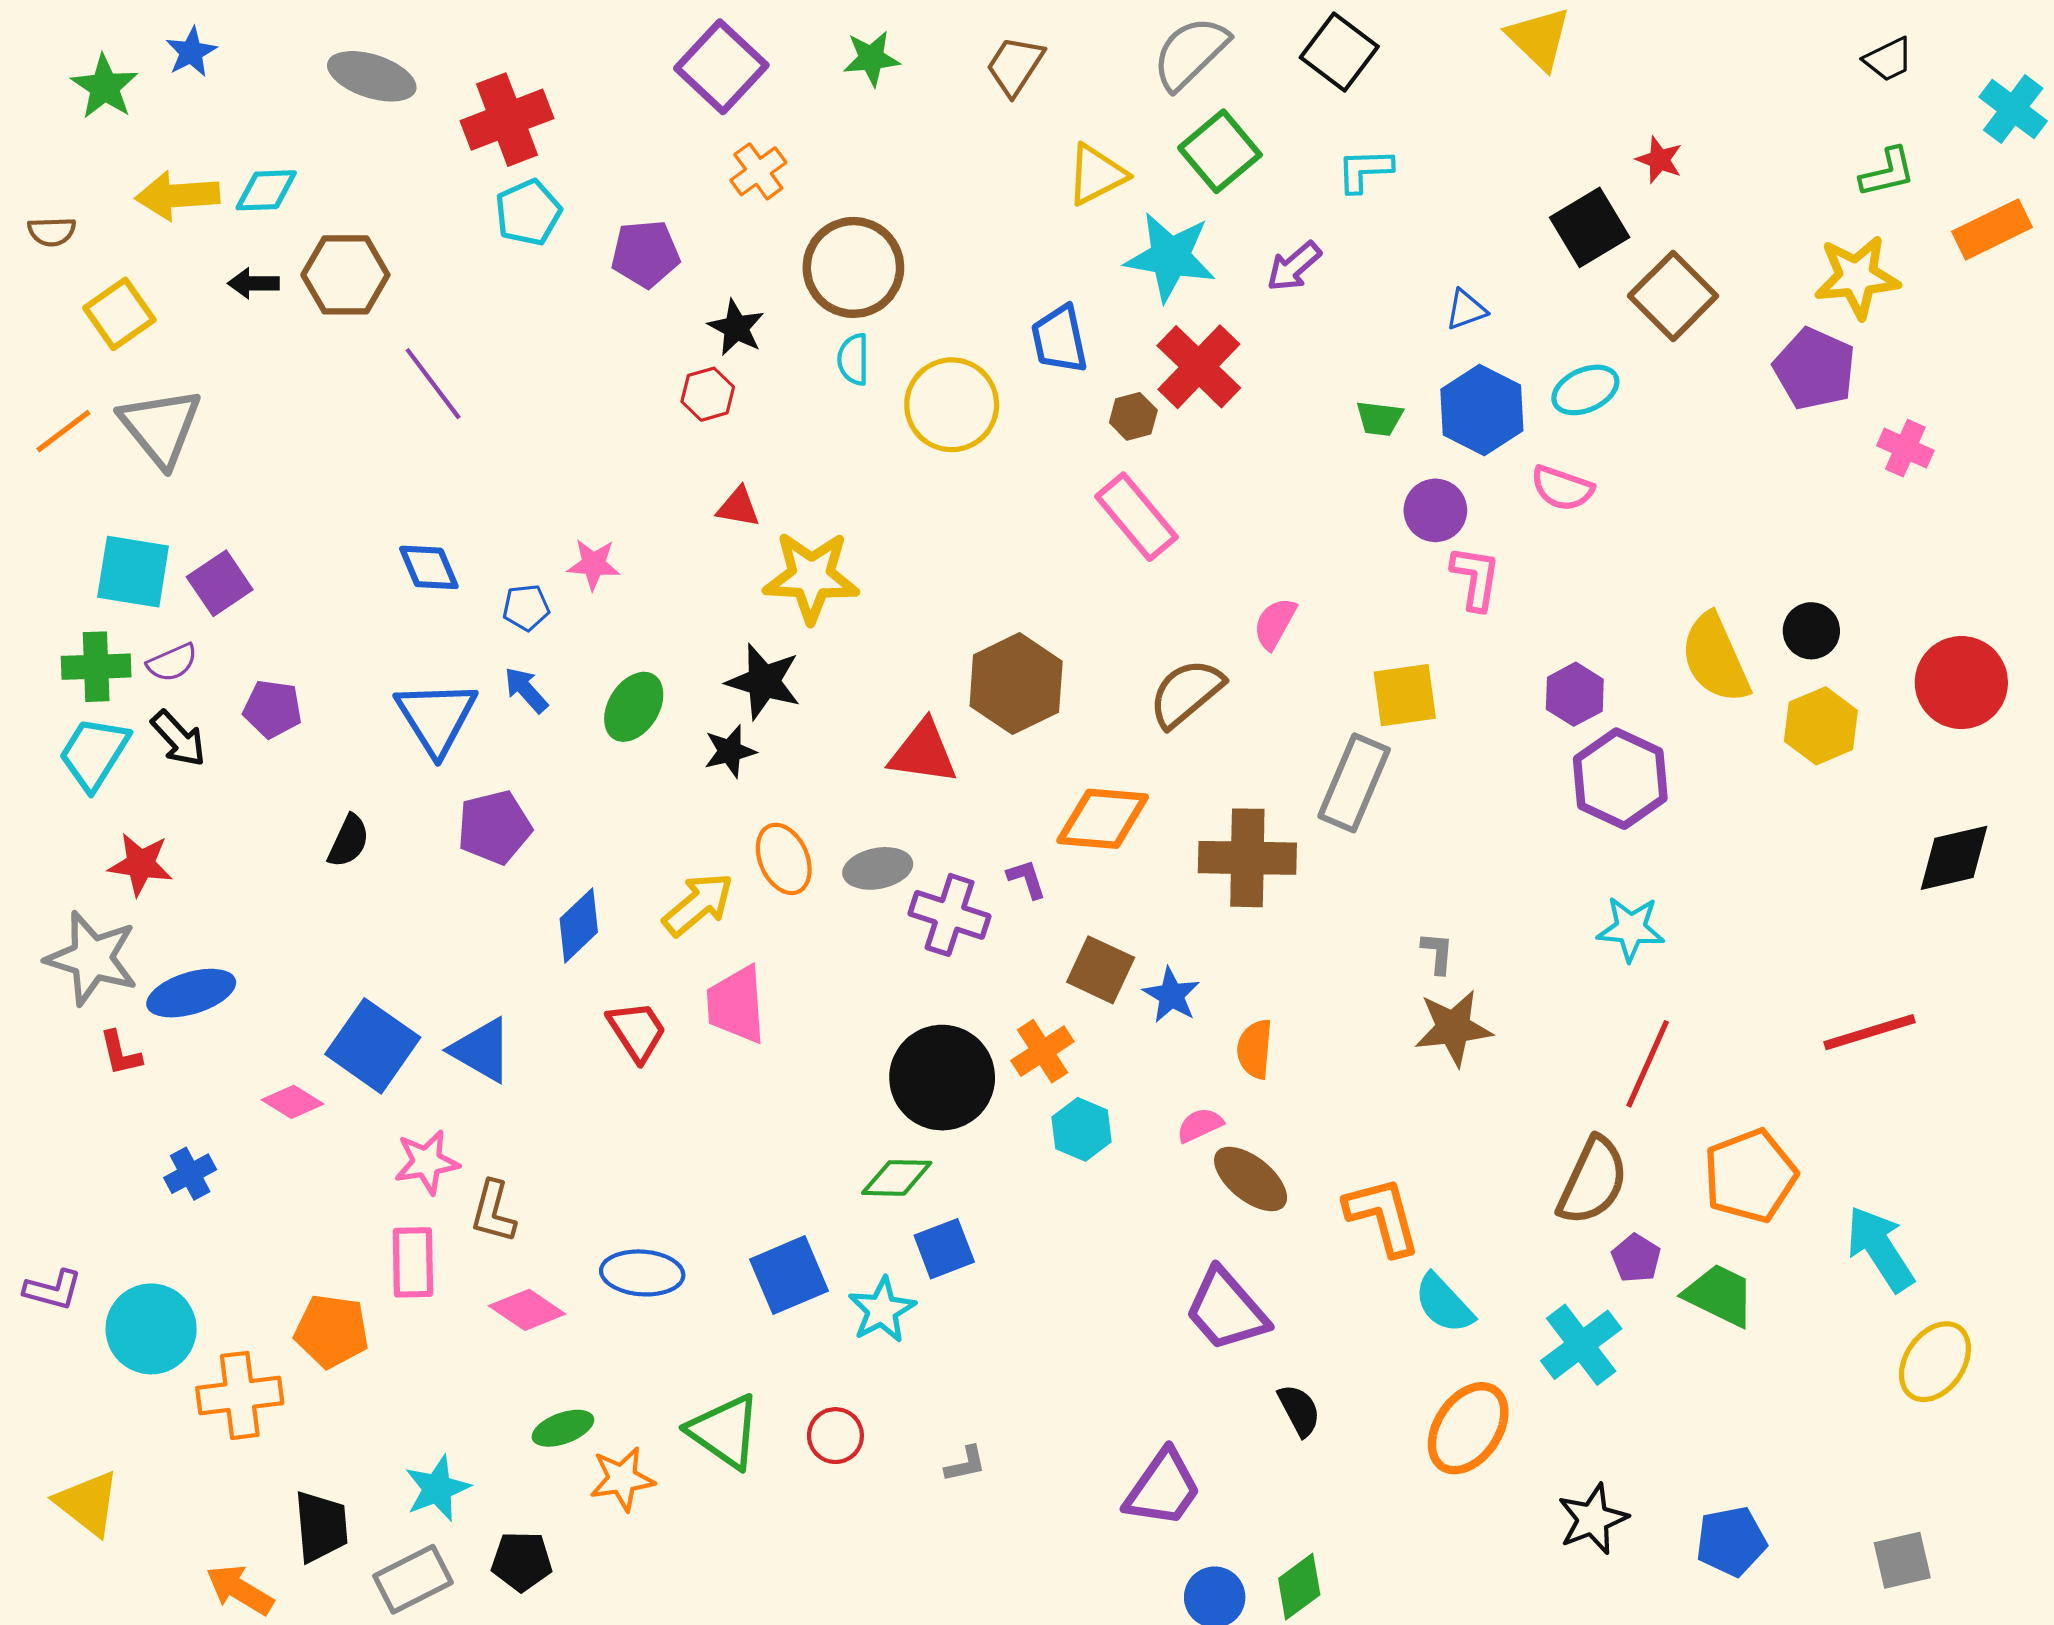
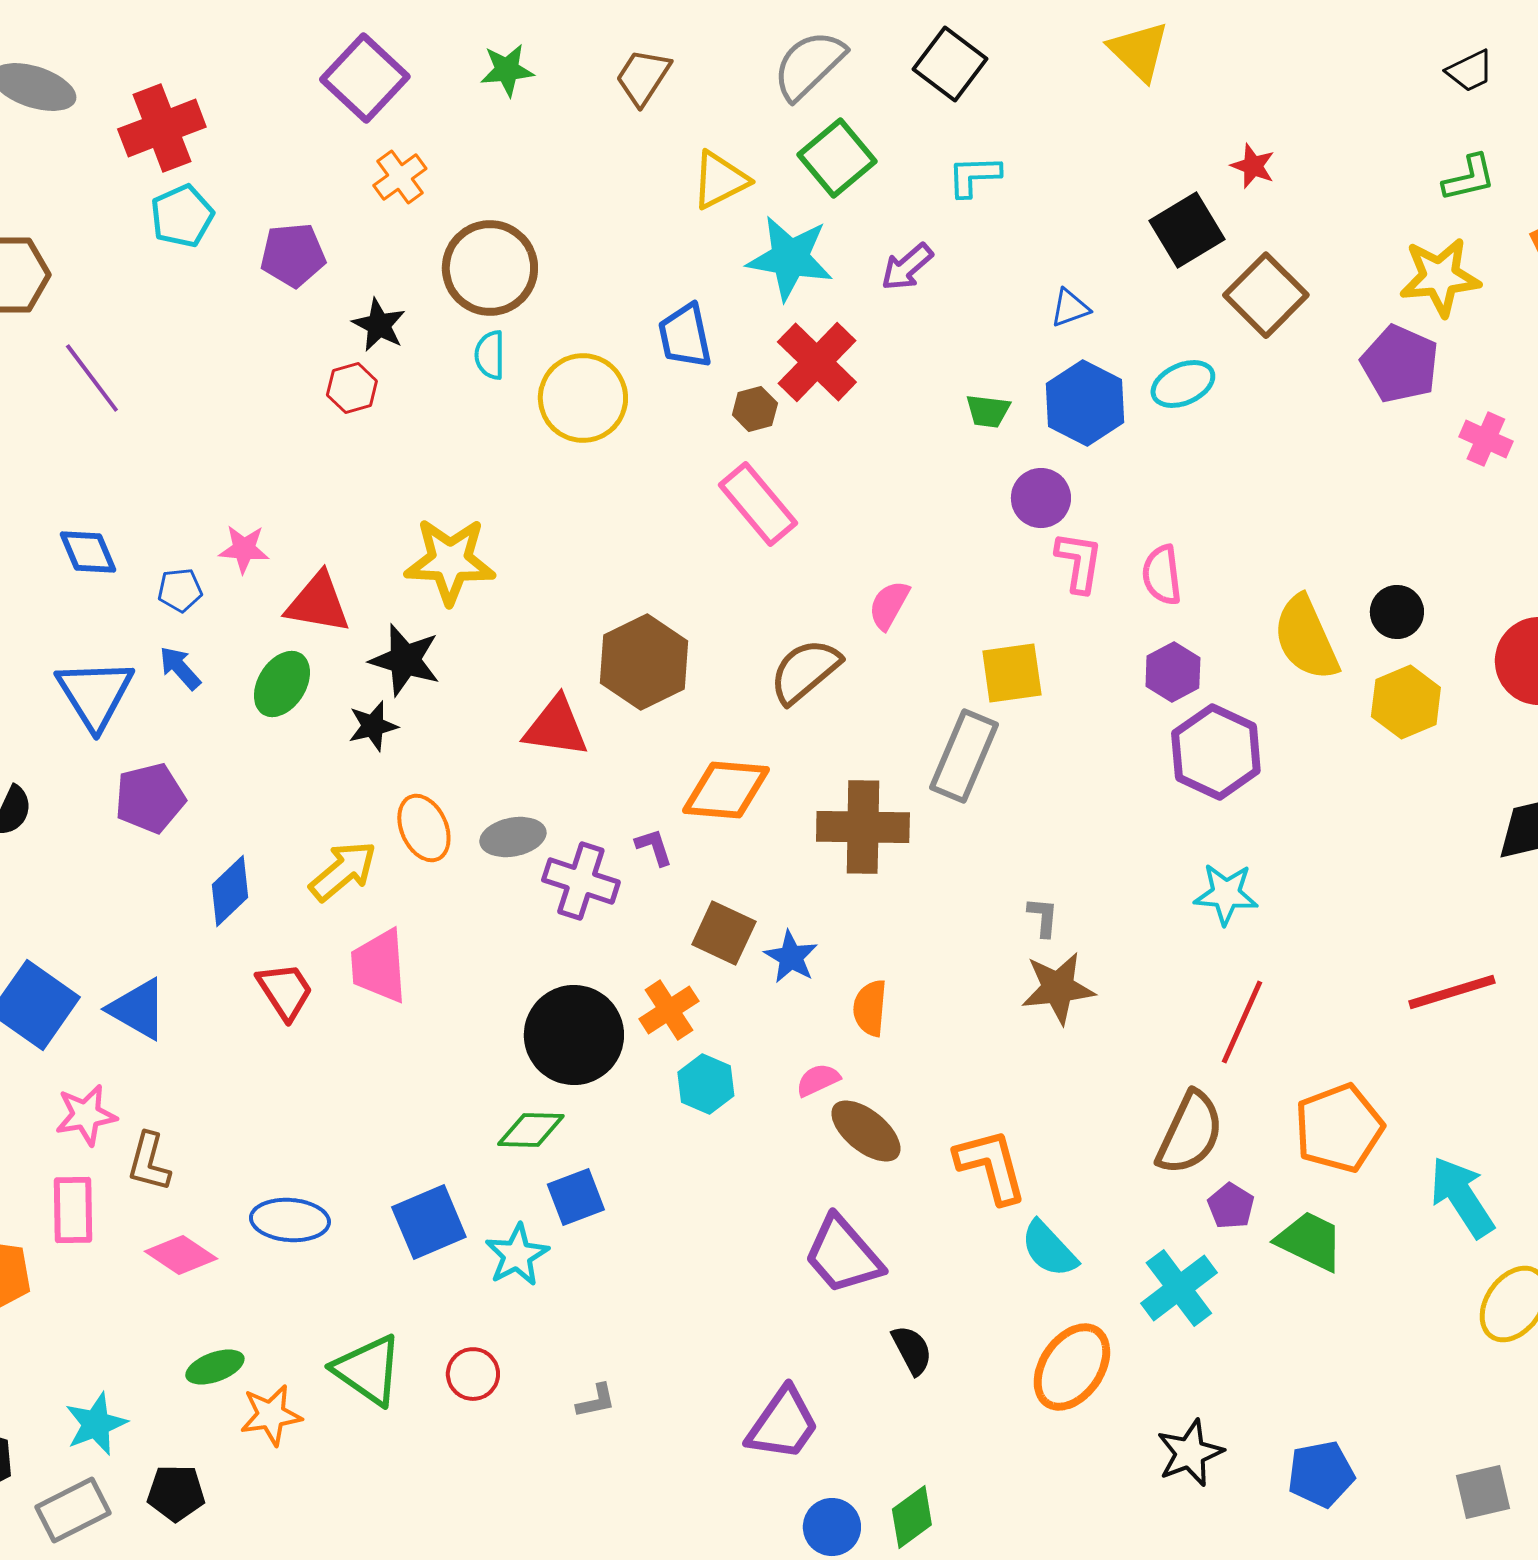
pink semicircle: (1562, 488) -> (1162, 575), moved, turned 64
red triangle: (738, 507) -> (318, 603), moved, size x1.6

